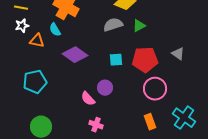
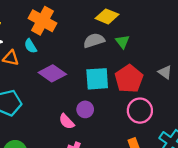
green triangle: (139, 26) -> (122, 42), turned -40
cyan square: (116, 60) -> (97, 79), size x1.6
red pentagon: (145, 60) -> (129, 79), turned -30

